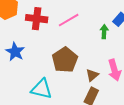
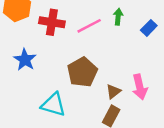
green arrow: (104, 32) -> (118, 17), moved

